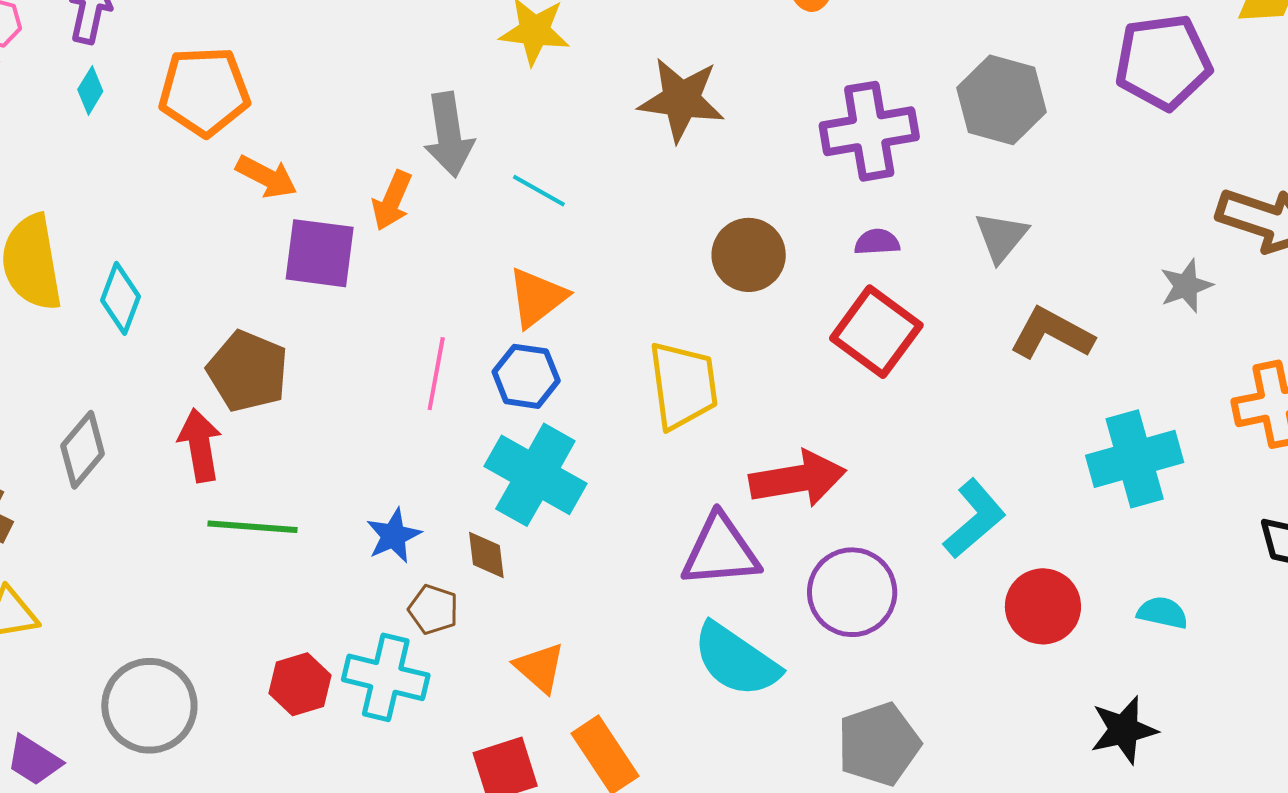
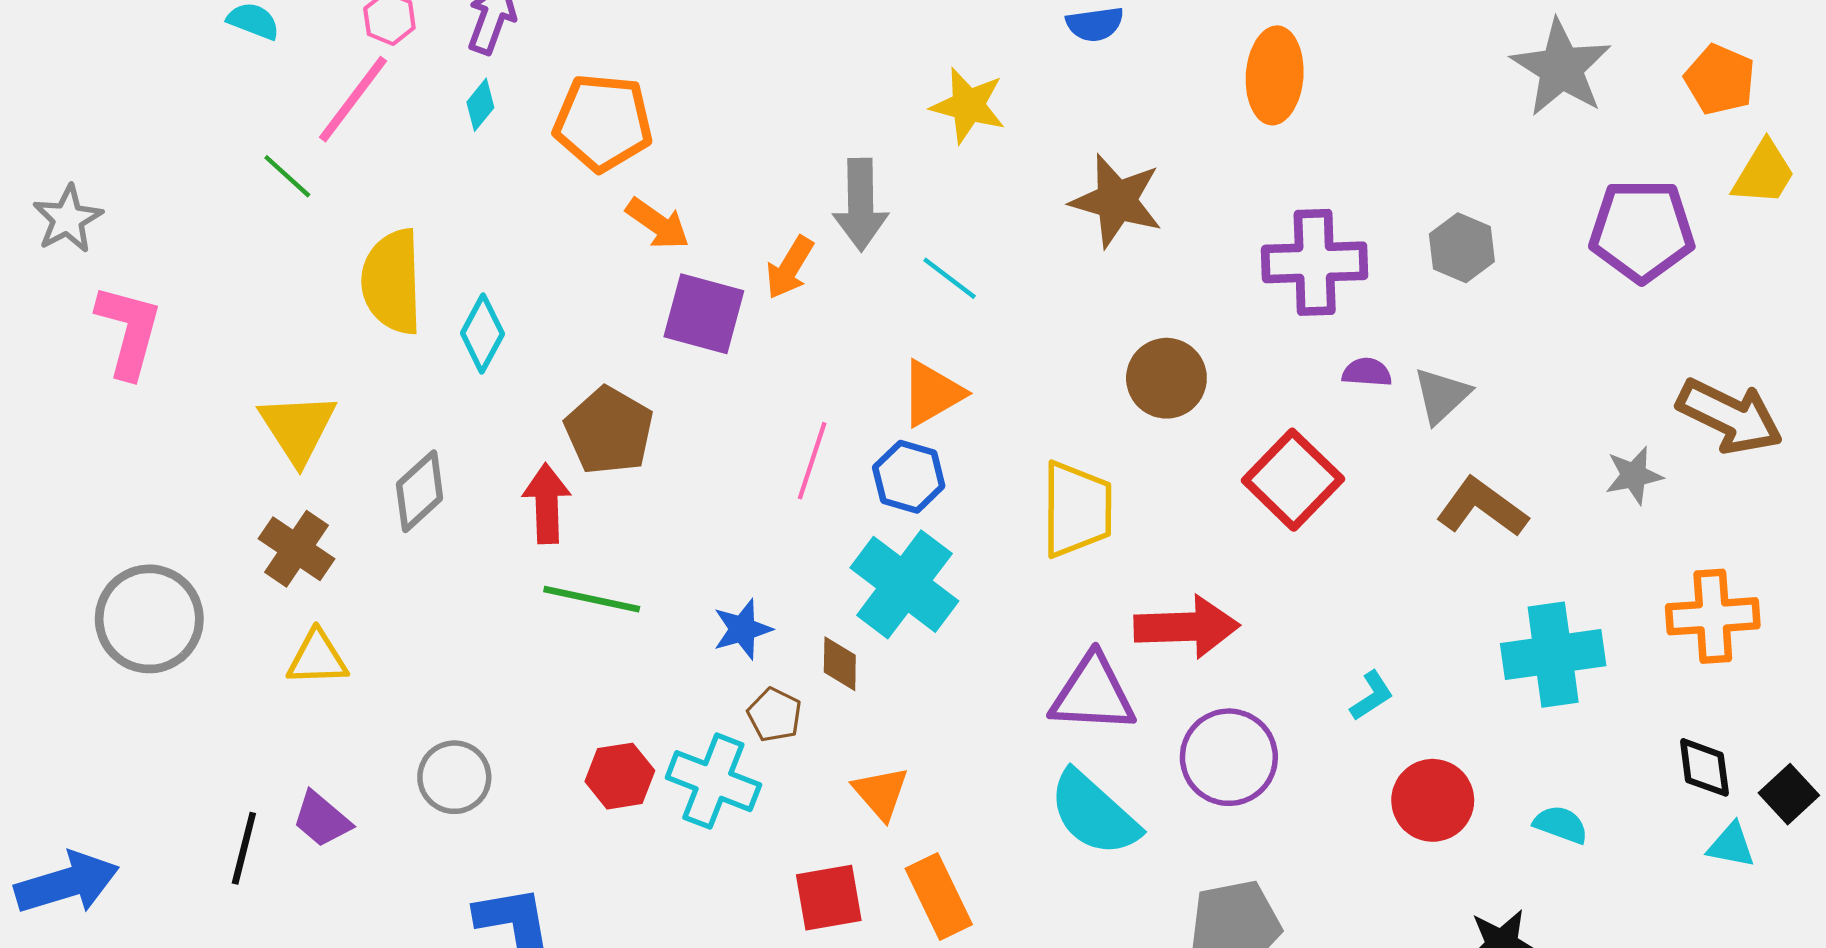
gray hexagon: (1001, 100) -> (1462, 248), size x0.7
purple semicircle: (877, 242) -> (1367, 372), moved
cyan L-shape: (974, 519) -> (1372, 696), size x0.6
gray circle: (149, 706) -> (454, 777), size x0.7

